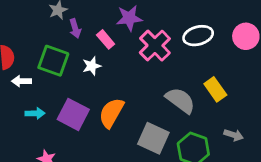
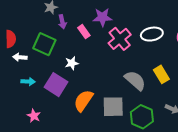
white star: (92, 66) -> (72, 63), moved
orange semicircle: (111, 113) -> (83, 101), moved
gray square: (153, 138) -> (113, 107), turned -30

